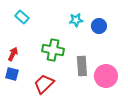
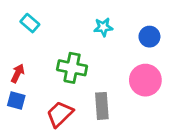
blue circle: (99, 26) -> (149, 37), moved
gray rectangle: (82, 66) -> (102, 106), moved
pink circle: (106, 76) -> (145, 80), moved

